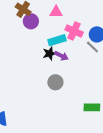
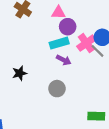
purple circle: (31, 21) -> (68, 27), moved
pink cross: (74, 31) -> (86, 43), moved, turned 30
black star: (50, 53) -> (20, 73), moved

